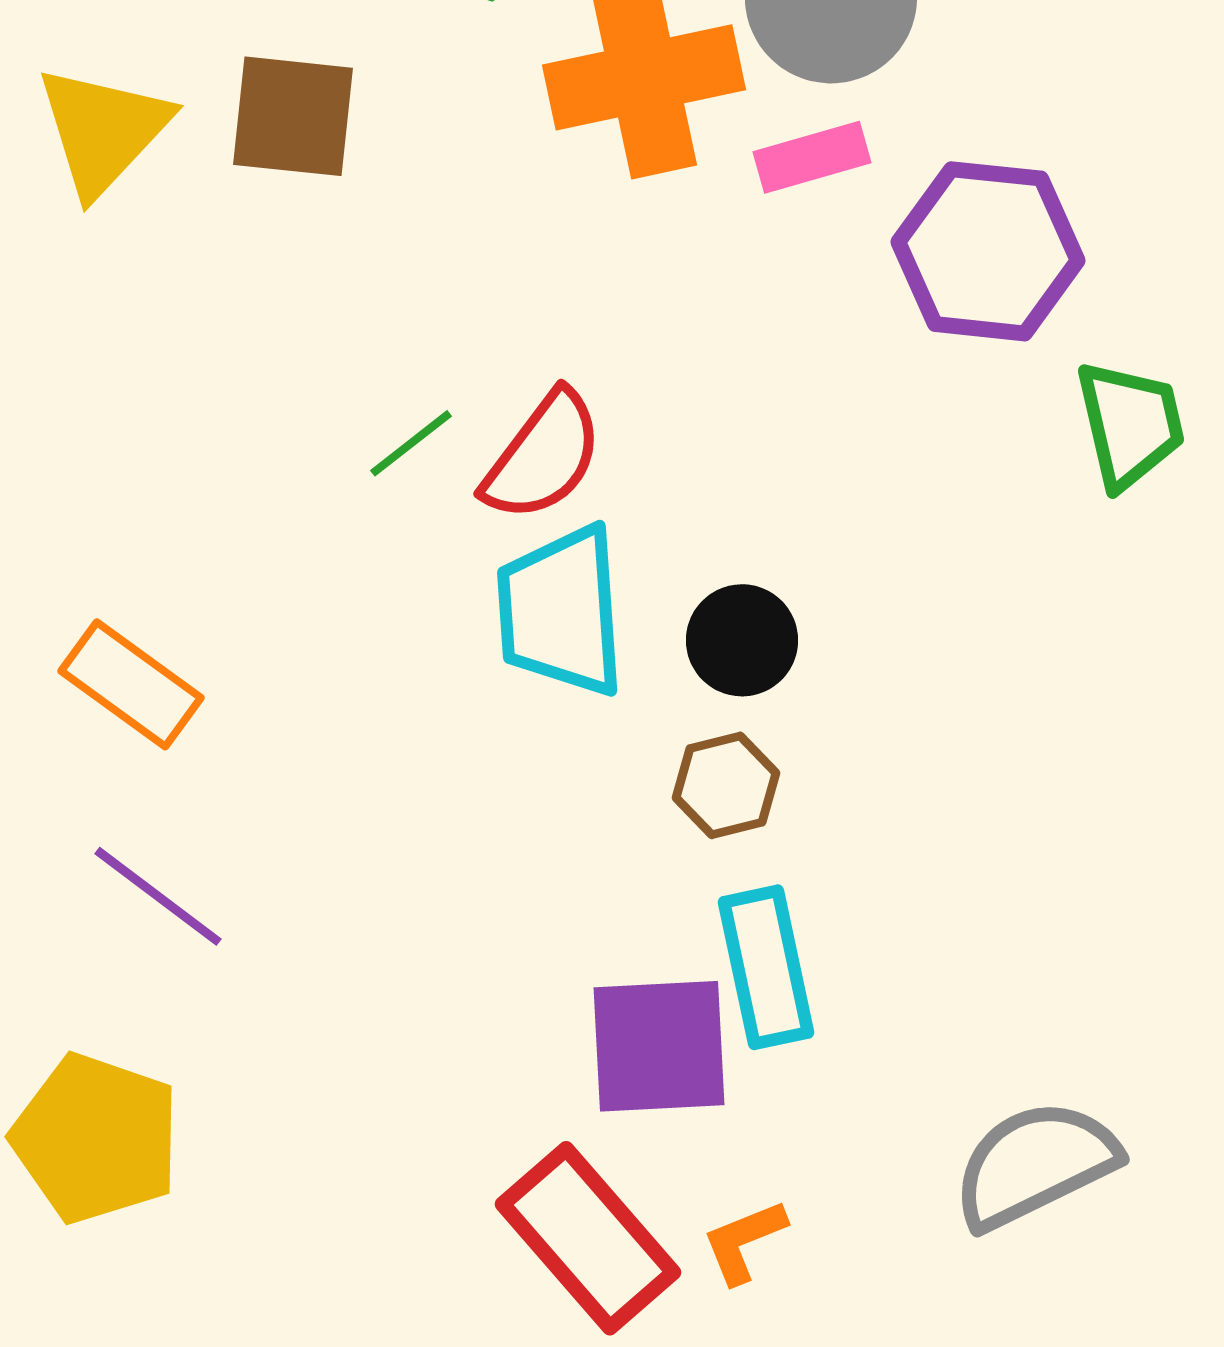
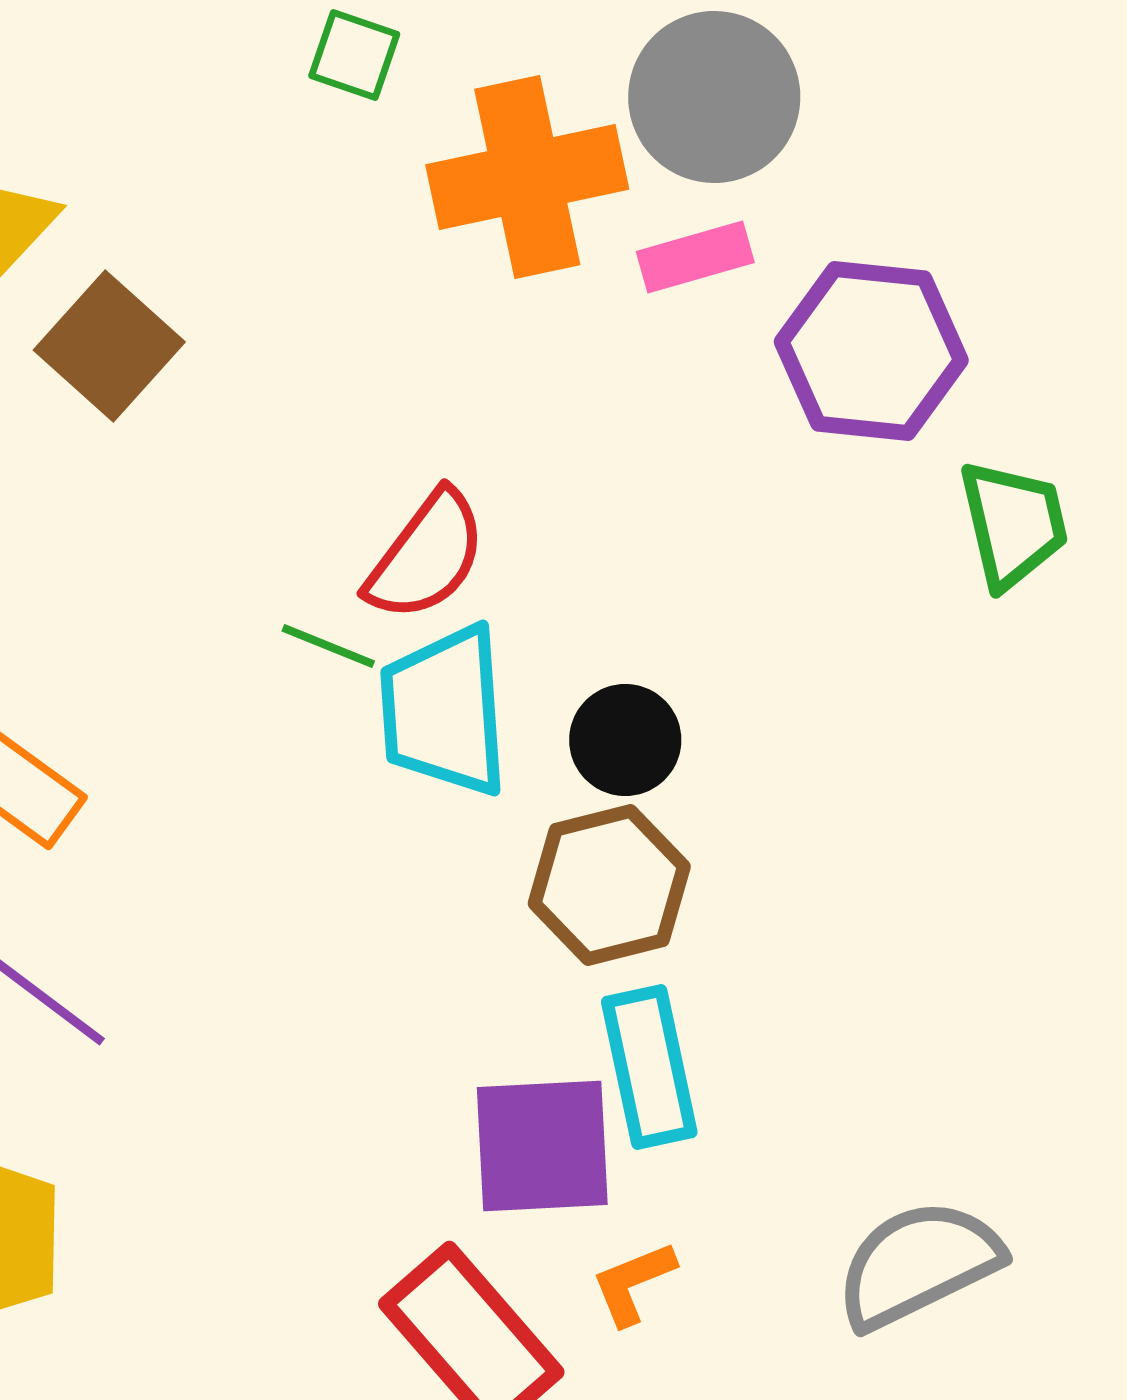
brown square: (293, 116) -> (109, 346), moved, turned 36
green line: (411, 443) -> (328, 646), moved, turned 60
brown hexagon: (726, 785) -> (609, 885), size x1.5
orange L-shape: (744, 1241) -> (633, 1283), moved

